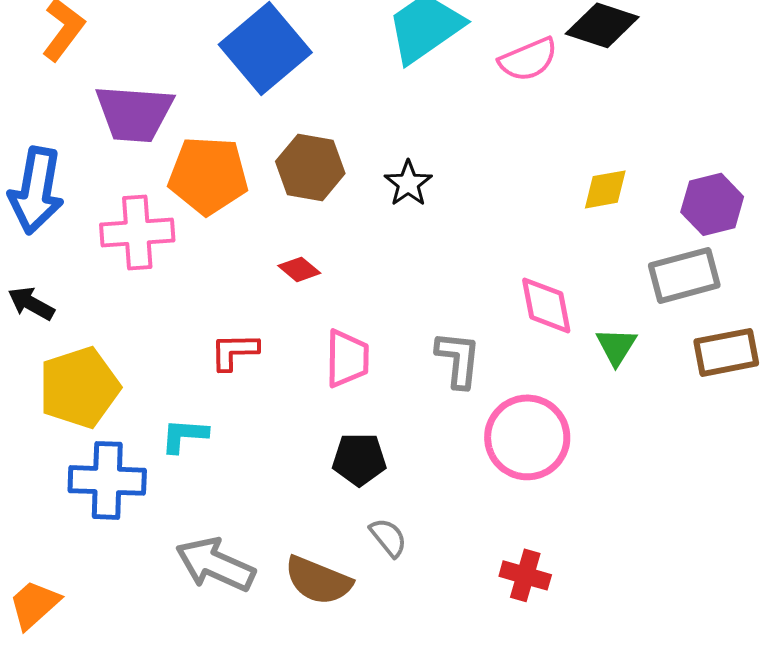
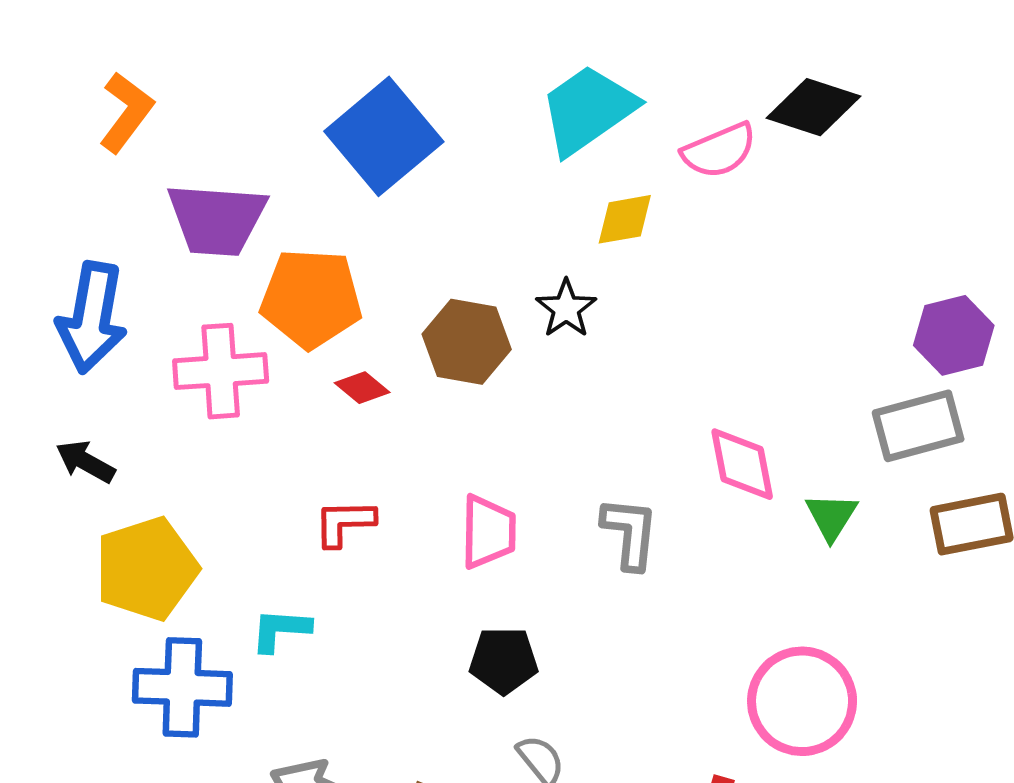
brown hexagon: (310, 167) -> (467, 342), moved
yellow diamond: (605, 189) -> (625, 219), moved
red diamond: (299, 269) -> (362, 388), moved
pink circle: (527, 437) -> (802, 701), moved

